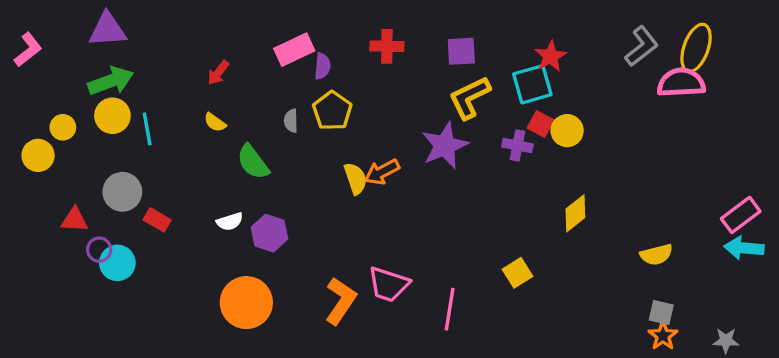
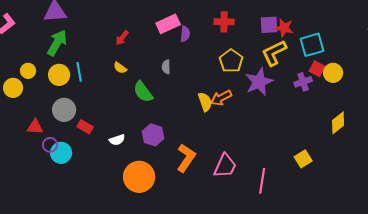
red star: (551, 56) -> (284, 28), moved, turned -30
green arrow: (111, 81) -> (57, 43), turned -40
yellow pentagon: (332, 111) -> (231, 61), moved
yellow circle: (112, 116) -> (59, 75), moved
purple cross: (517, 145) -> (303, 82), turned -30
white semicircle: (230, 222) -> (117, 140), moved
pink trapezoid: (389, 284) -> (225, 166), turned -84
orange L-shape: (341, 301) -> (186, 158), moved

